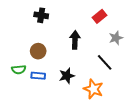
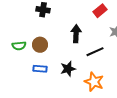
black line: (105, 62) -> (95, 52), moved, turned -72
green semicircle: (19, 70) -> (19, 46), moved

